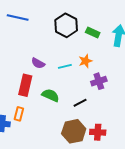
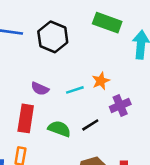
black hexagon: (66, 25) -> (53, 37), moved
green rectangle: (93, 33) -> (107, 23), moved, size x1.5
black line: (80, 103) -> (90, 125), moved

